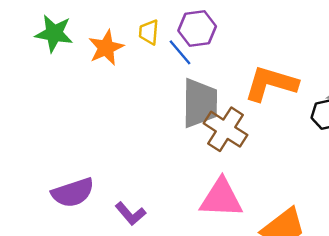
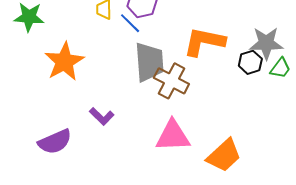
orange star: (106, 48) -> (64, 62), moved, size x1.4
purple L-shape: (130, 214) -> (102, 116), moved

